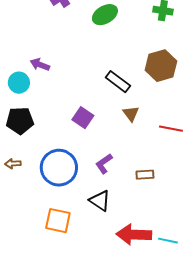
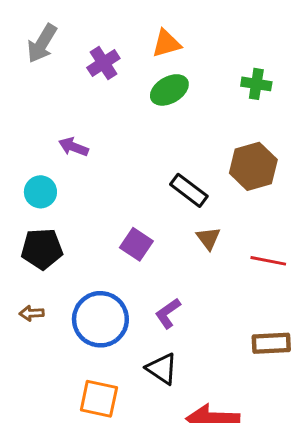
purple arrow: (40, 65) -> (73, 147), moved
brown rectangle: (145, 175) -> (271, 343), moved, size x1.4

